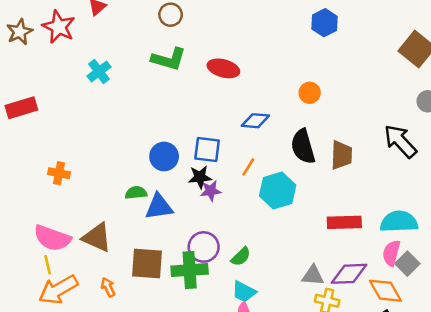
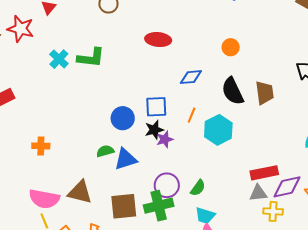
green L-shape: (169, 59) -> (91, 58), moved
red rectangle: (344, 222) -> (264, 173), moved

